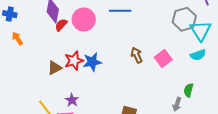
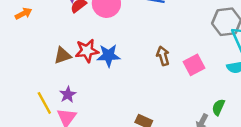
orange arrow: (17, 38) -> (24, 14), turned 88
purple star: (72, 100) -> (68, 95), moved

